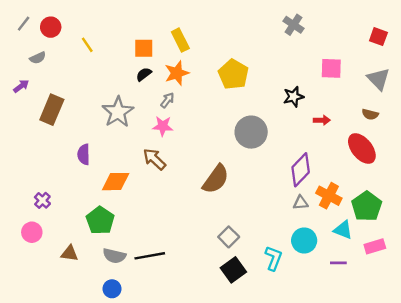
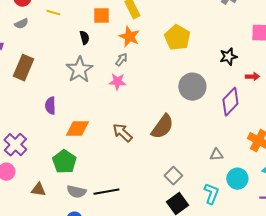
yellow line: (87, 45) -> (53, 13), turned -40
gray semicircle: (38, 58) -> (21, 24), moved
orange star: (177, 73) -> (129, 37), turned -30
black semicircle: (144, 74) -> (84, 38), moved, turned 112
brown arrow: (154, 159) -> (122, 133), moved
purple diamond: (301, 170) -> (230, 102), moved
purple cross: (42, 200) -> (15, 145), size x1.6
gray triangle: (301, 203) -> (216, 155), moved

